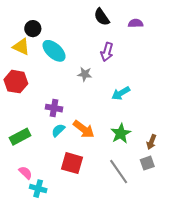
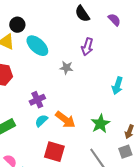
purple semicircle: (136, 23) -> (114, 20), turned 48
cyan arrow: (121, 93) -> (117, 86), moved, turned -42
purple cross: (54, 108) -> (37, 100), turned -35

